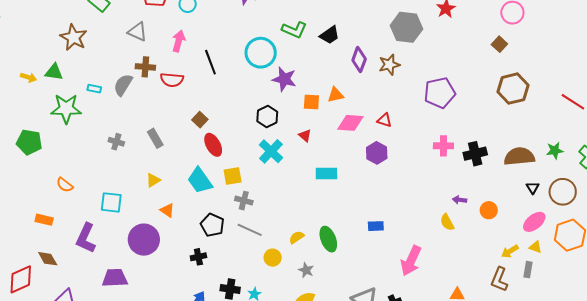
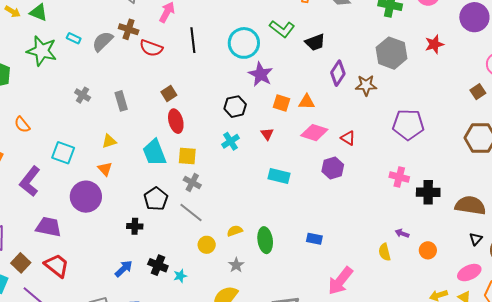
cyan cross: (271, 151) -> (230, 141), size x0.7
orange triangle: (167, 210) -> (105, 169), moved

